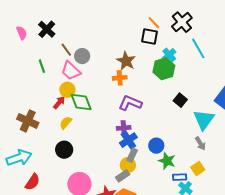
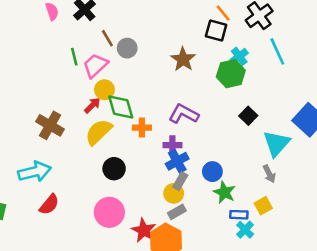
pink trapezoid: (71, 71) -> (95, 65), moved, turned 90
orange cross: (120, 78) -> (142, 128), moved
yellow semicircle: (66, 123) -> (99, 132), size x1.6
black circle: (64, 150) -> (114, 169), moved
gray rectangle: (123, 176) -> (177, 212), moved

